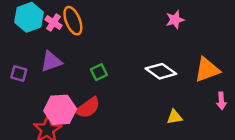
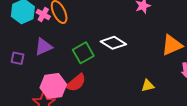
white diamond: (161, 71) -> (113, 43), moved
green square: (99, 72) -> (83, 53), size x1.5

